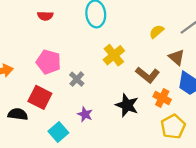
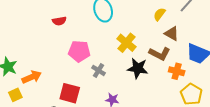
brown triangle: (177, 57) -> (172, 34), moved
pink pentagon: (48, 62) -> (79, 51), moved
black star: (127, 105) -> (138, 68), moved

